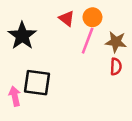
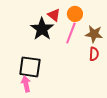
black star: (22, 36) -> (42, 29), moved
pink arrow: (15, 96) -> (26, 84), moved

